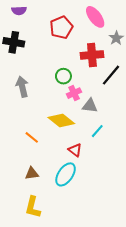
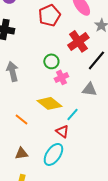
red cross: (92, 55) -> (78, 41), turned -30
gray triangle: (90, 106) -> (89, 89), moved
cyan line: (97, 131) -> (72, 114), moved

